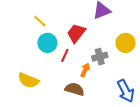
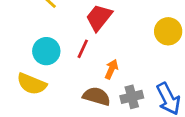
cyan circle: (47, 43) -> (46, 51), moved
gray cross: (100, 57) -> (132, 97), moved

